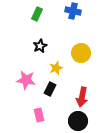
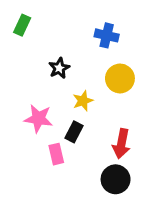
blue cross: (73, 11) -> (107, 35), moved
green rectangle: (37, 14) -> (22, 25), moved
pink rectangle: (39, 115) -> (56, 154), moved

